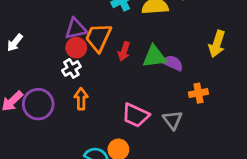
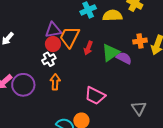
green triangle: (154, 57) -> (111, 53), turned -30
orange cross: (198, 93) -> (140, 41), moved
gray triangle: (173, 120) -> (139, 108), moved

